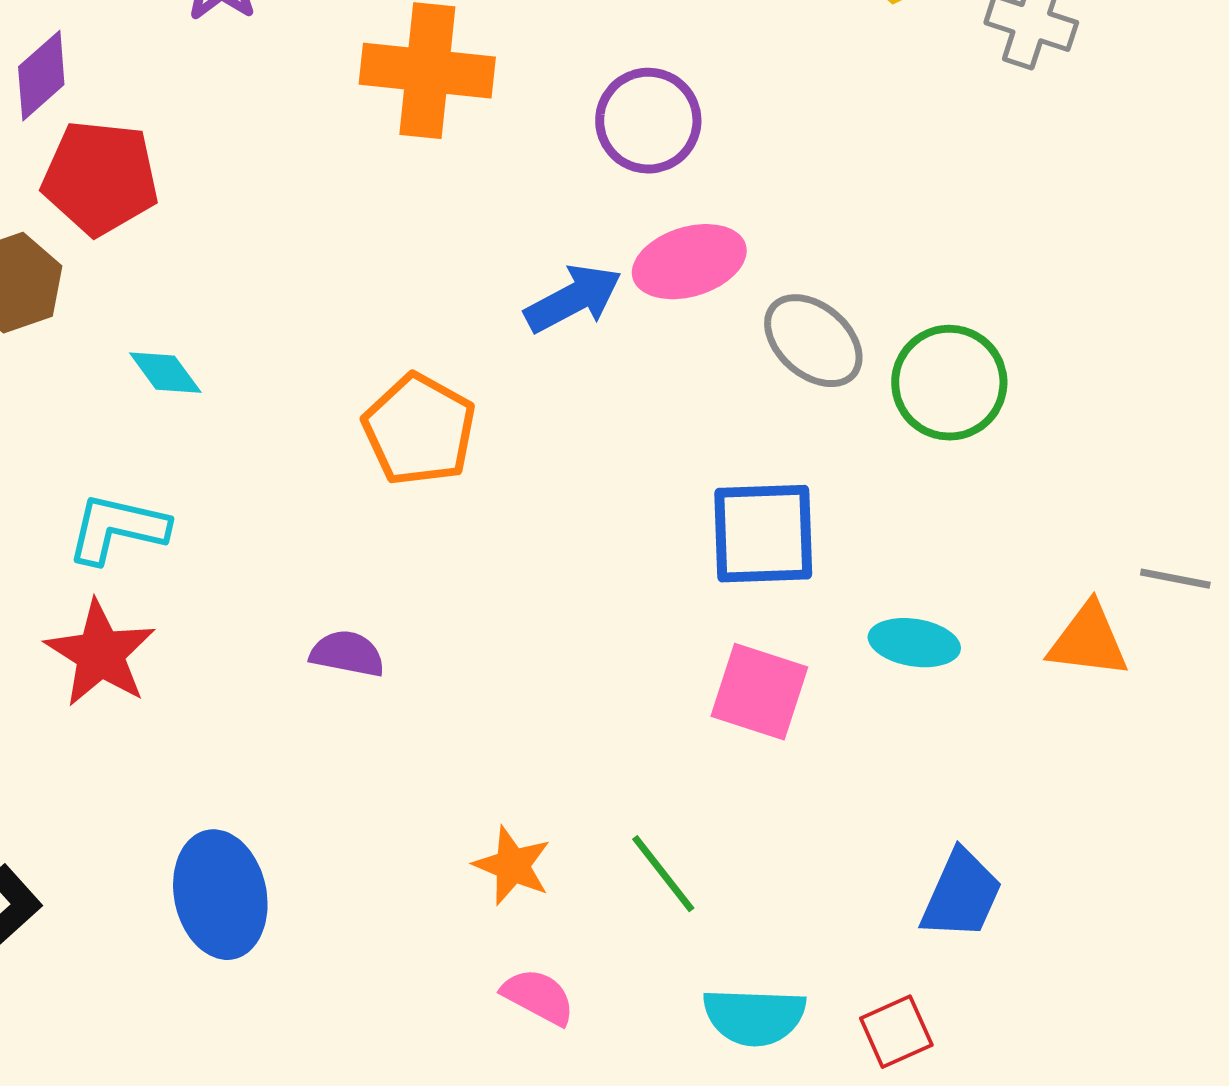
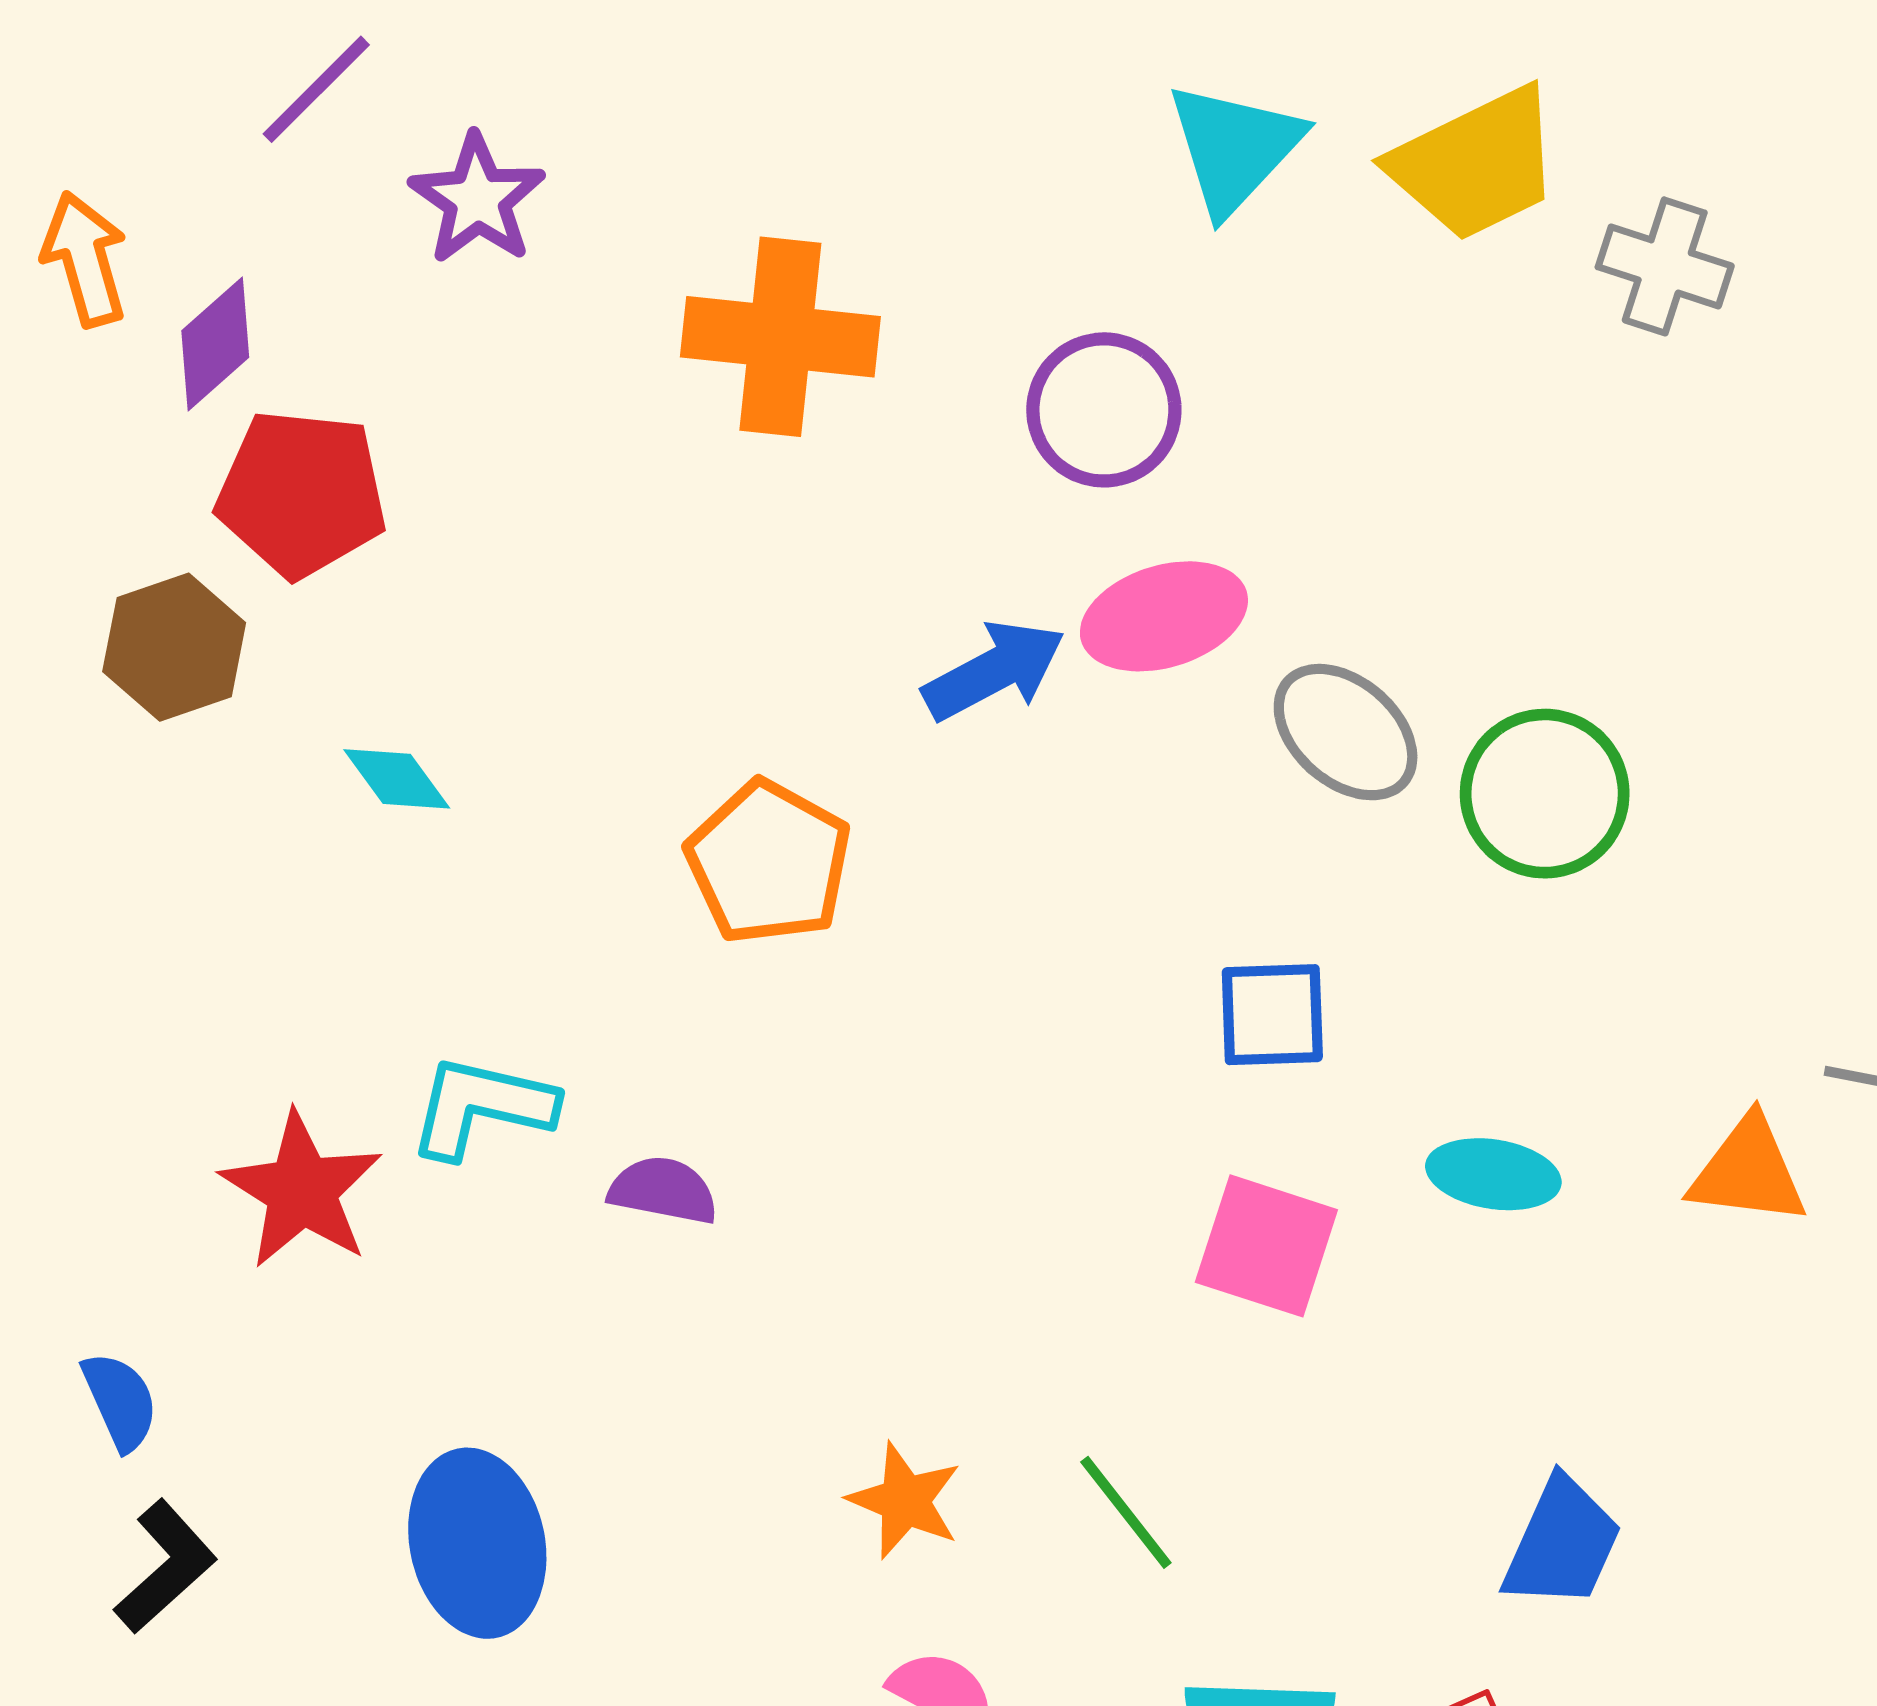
cyan L-shape: (117, 529) -> (482, 1107), moved
blue square: (763, 534) -> (1272, 1015), size x0.7

